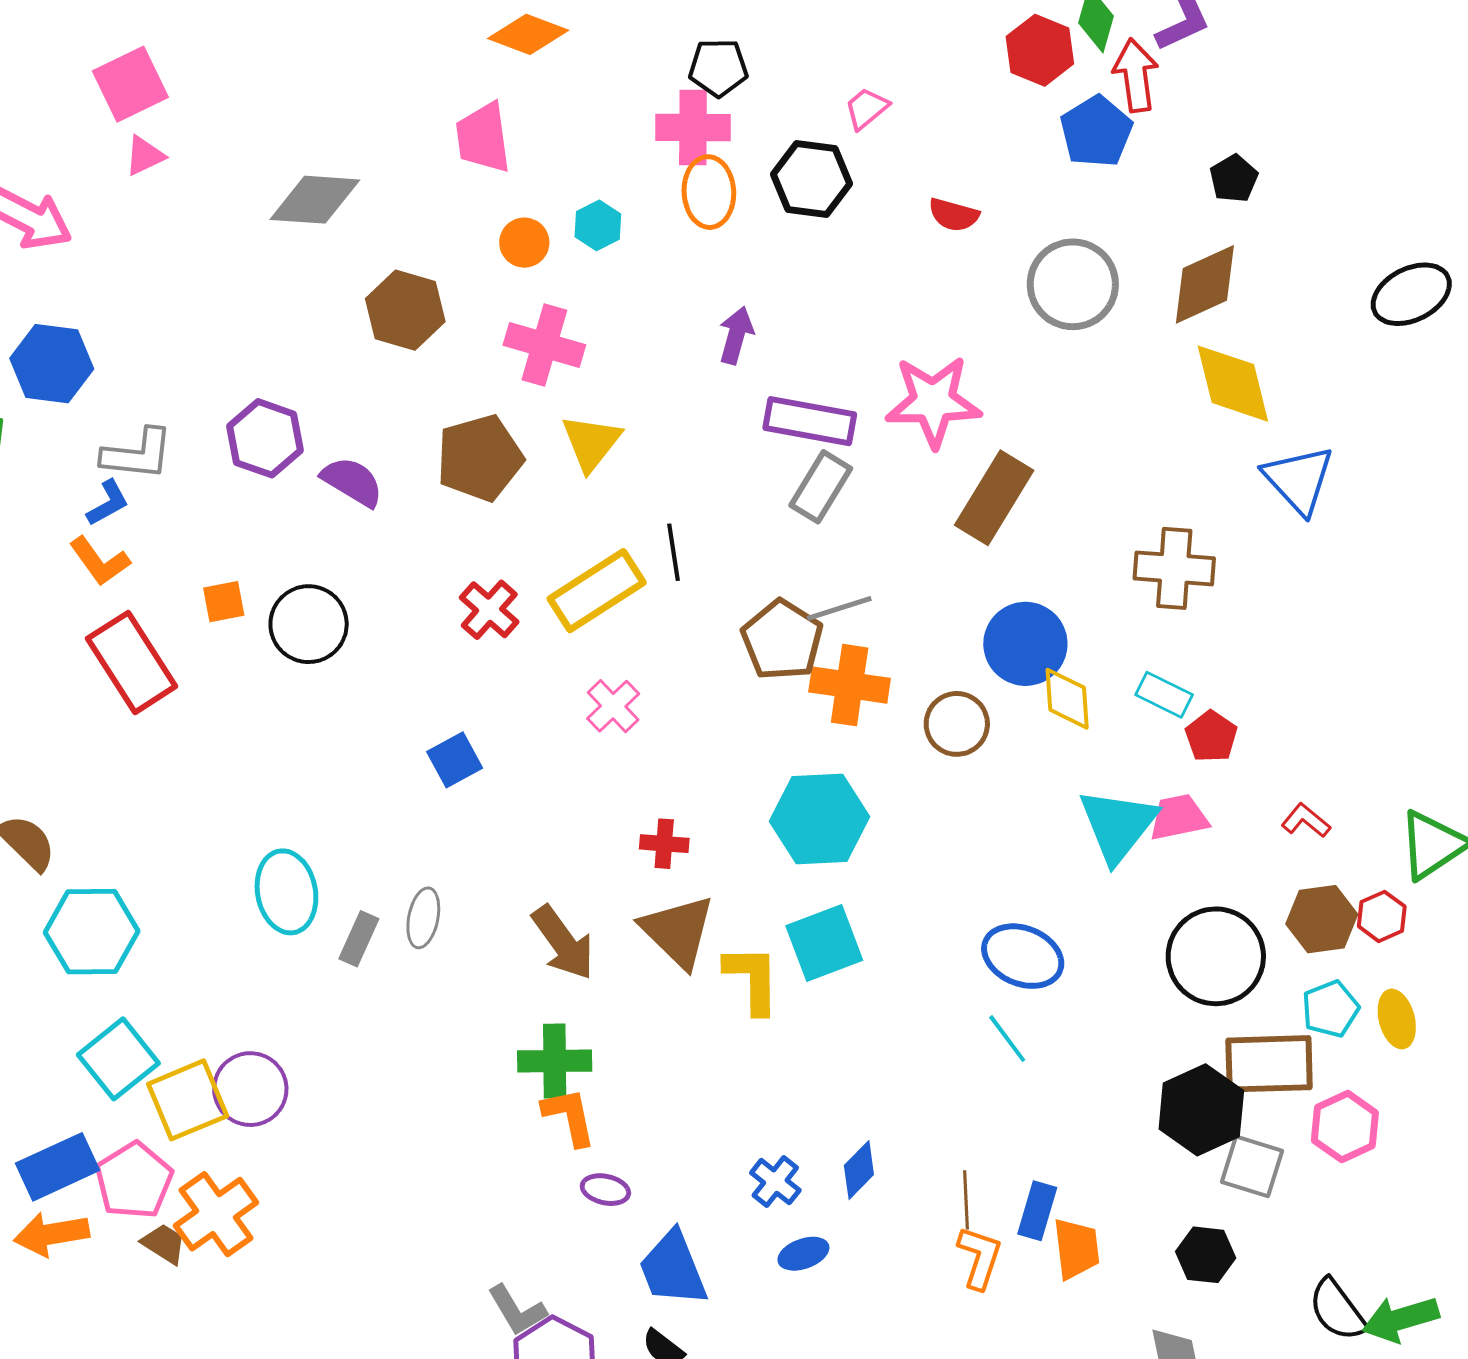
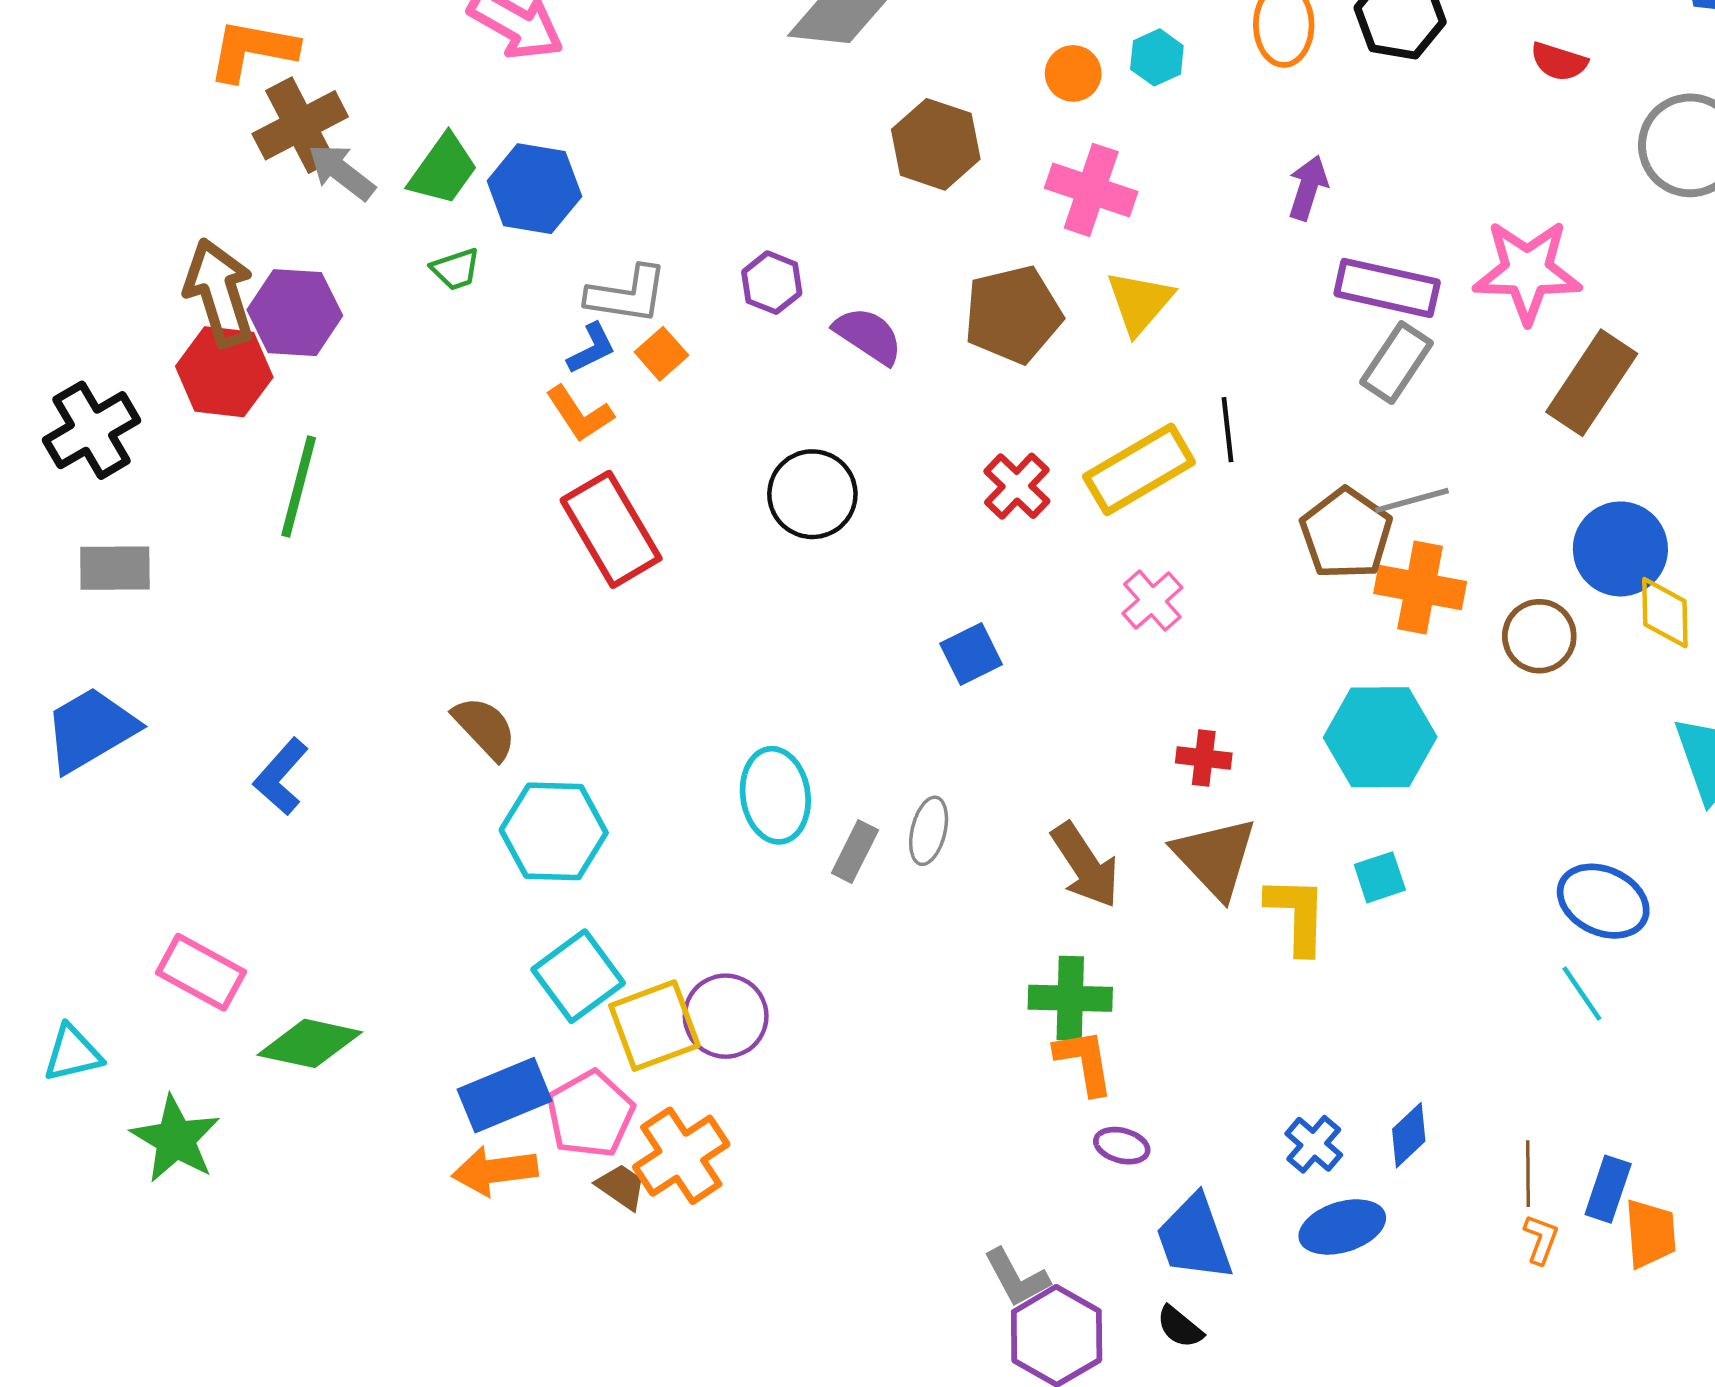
purple hexagon: (265, 438) -> (772, 283), size x0.7
orange square: (224, 602) -> (661, 354), moved, turned -33
cyan square: (824, 943) -> (1380, 877), size x0.6
blue ellipse: (803, 1254) -> (1342, 1227), size x1.5
orange L-shape: (980, 1257) -> (1541, 1239), size x0.7

